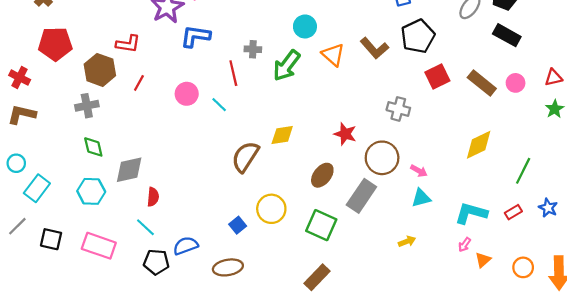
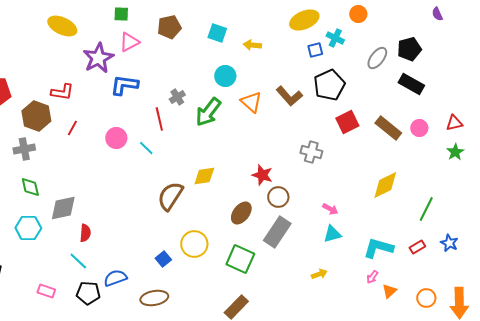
gray cross: (253, 49) -> (177, 97), turned -35
brown circle: (382, 158) -> (278, 197), moved, size x0.7
pink rectangle: (99, 246) -> (46, 291), moved, size x0.6

